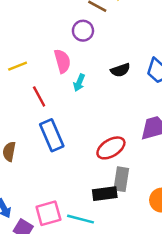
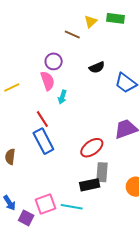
purple circle: (83, 31) -> (54, 61), moved
black semicircle: (120, 70) -> (97, 67), moved
red line: (39, 96) -> (42, 119), moved

